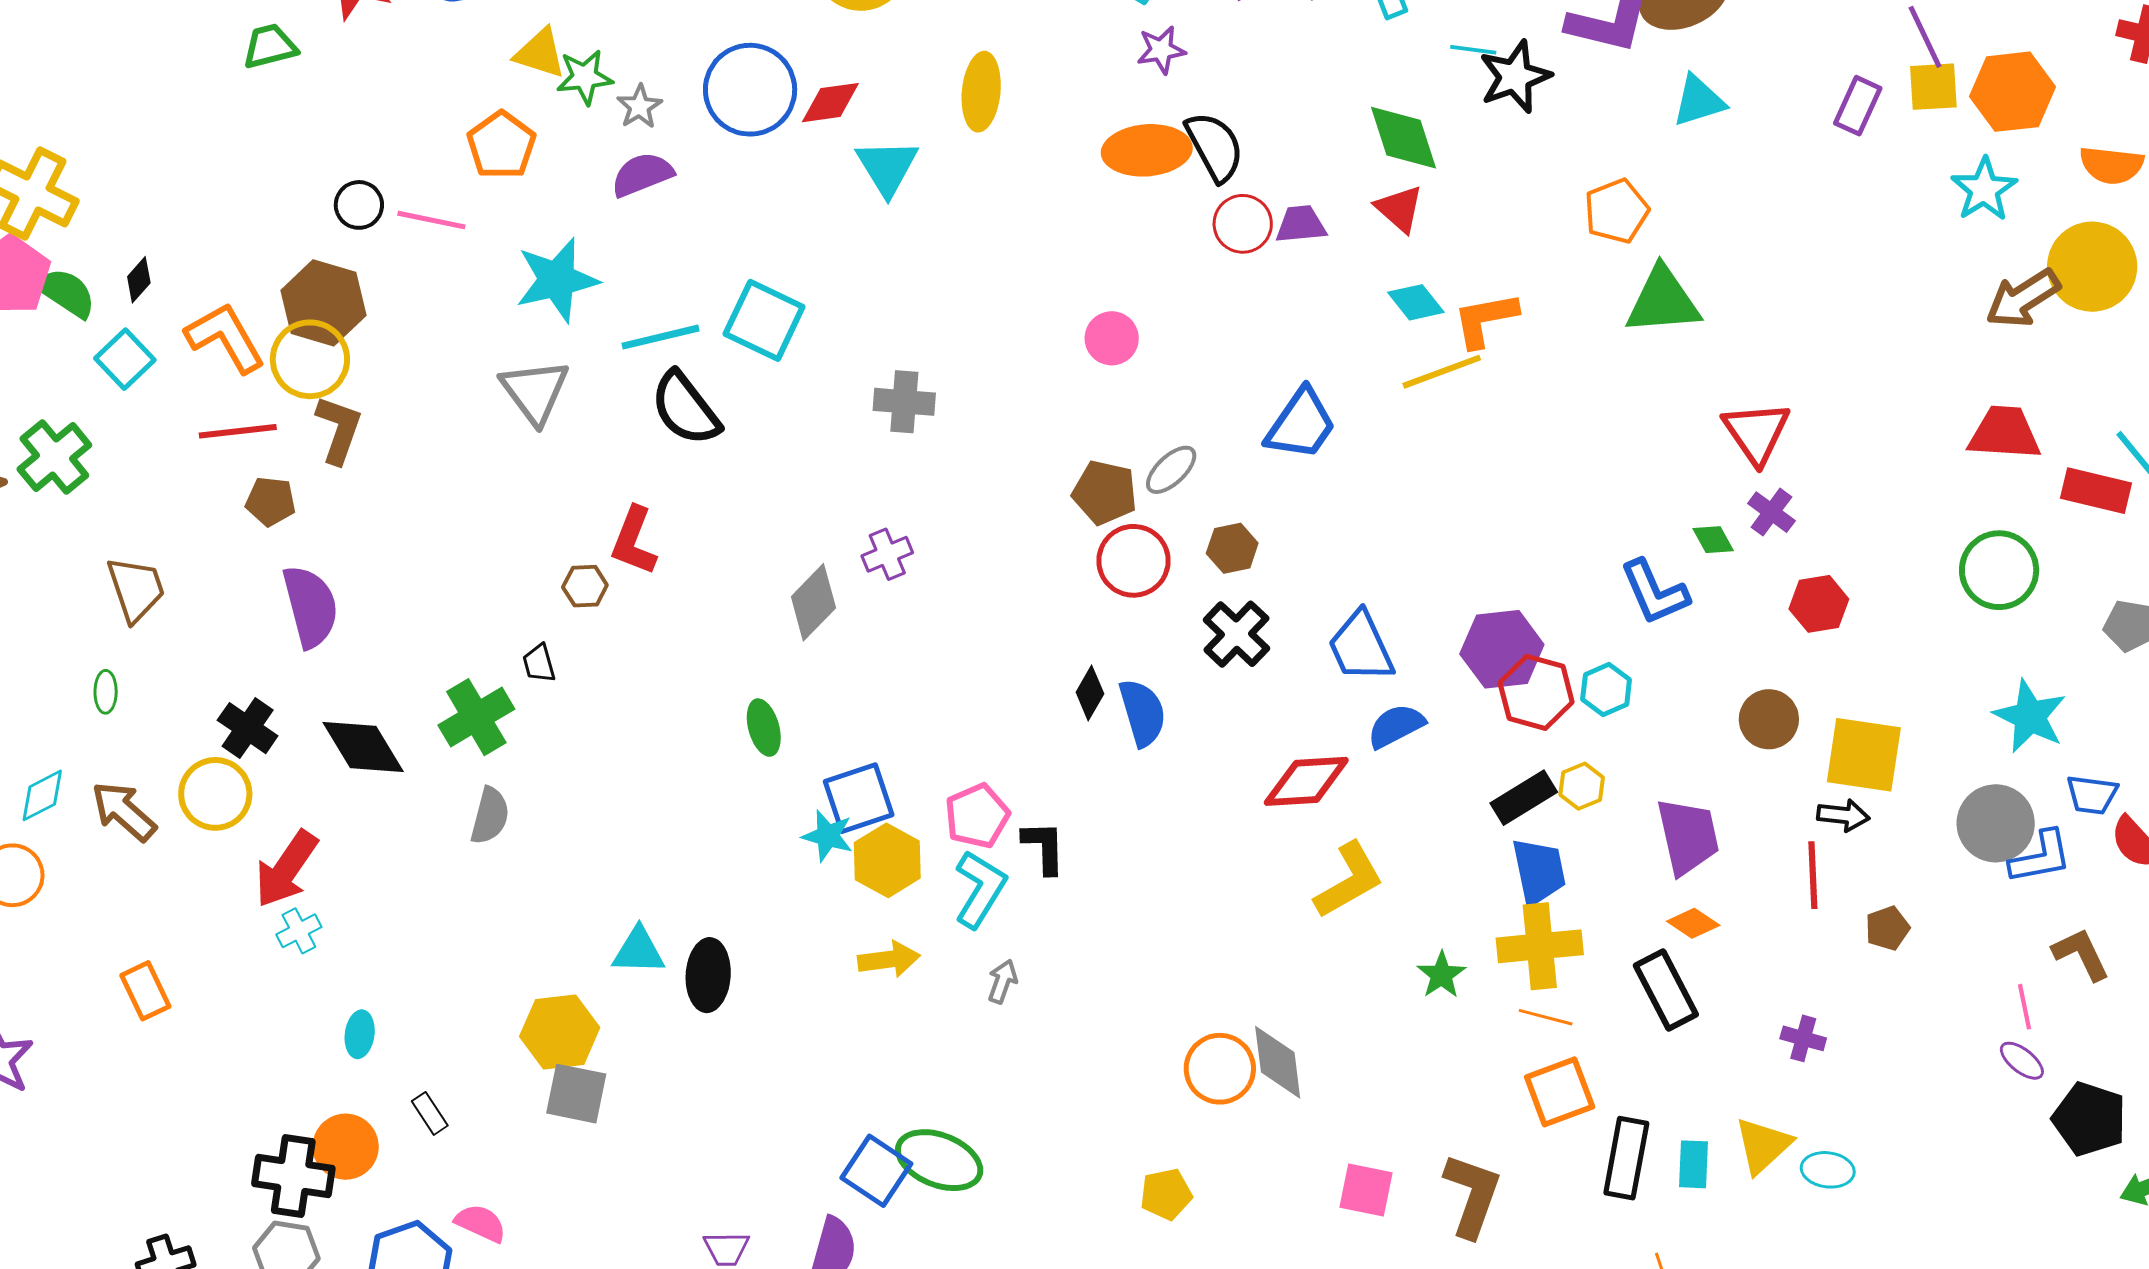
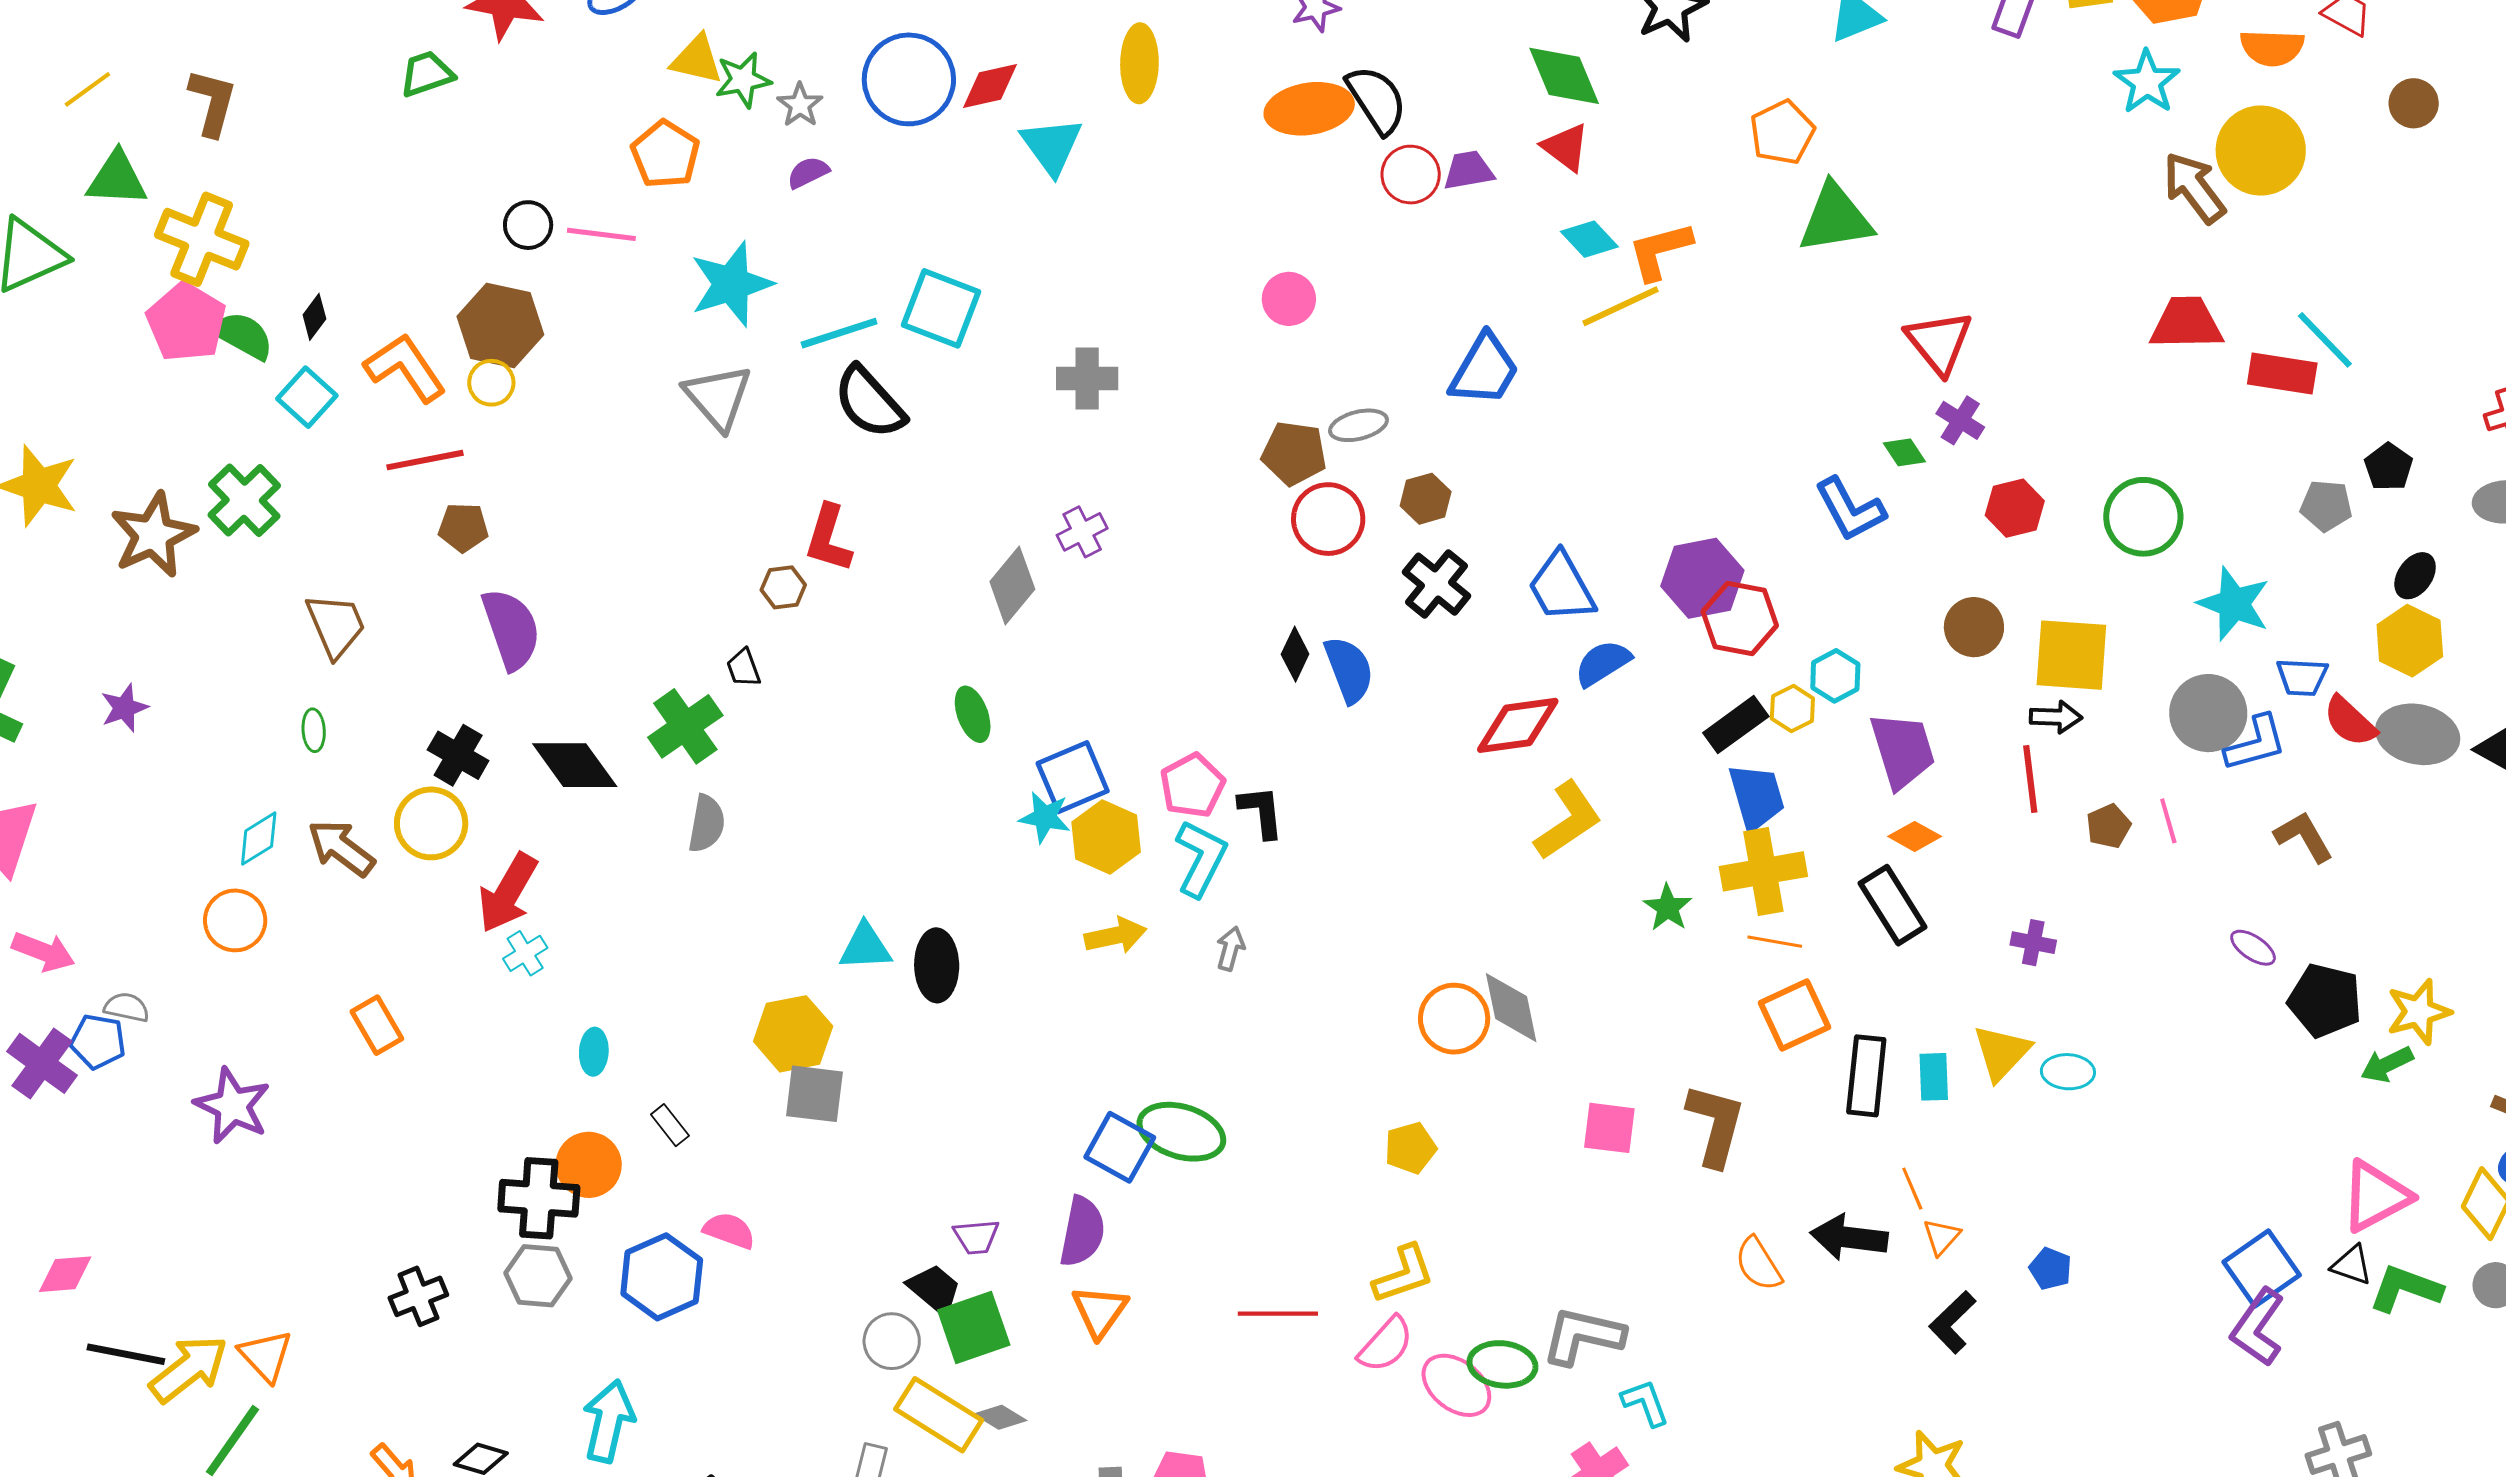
purple semicircle: (642, 175) -> (808, 172), size x0.7
brown arrow: (2023, 298) -> (2194, 188), turned 90
yellow circle: (310, 359) -> (491, 383), size x0.6
brown L-shape: (339, 430) -> (212, 102), moved
gray ellipse: (1171, 470) -> (1359, 425), turned 34
green circle: (1999, 570) -> (2143, 517), moved
cyan hexagon: (1606, 689) -> (1835, 676), moved
pink line: (2024, 1007) -> (2168, 821), moved

